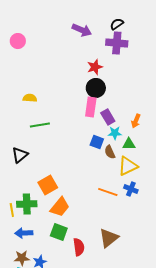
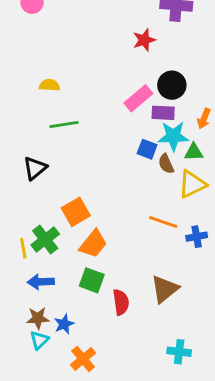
black circle: (96, 88) -> (172, 85), moved
pink rectangle: (91, 107) -> (138, 98), turned 42
purple rectangle: (108, 117) -> (163, 113), turned -56
cyan star: (115, 133) -> (173, 136), size x1.5
blue cross: (131, 189) -> (197, 237), moved, turned -32
green cross: (27, 204) -> (45, 240), turned -36

